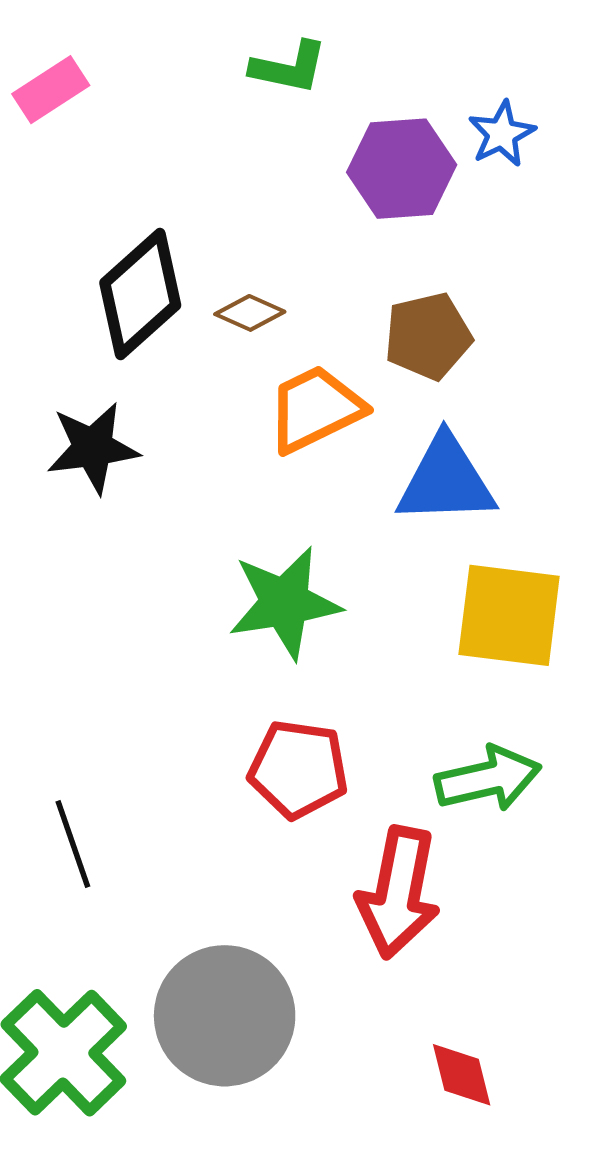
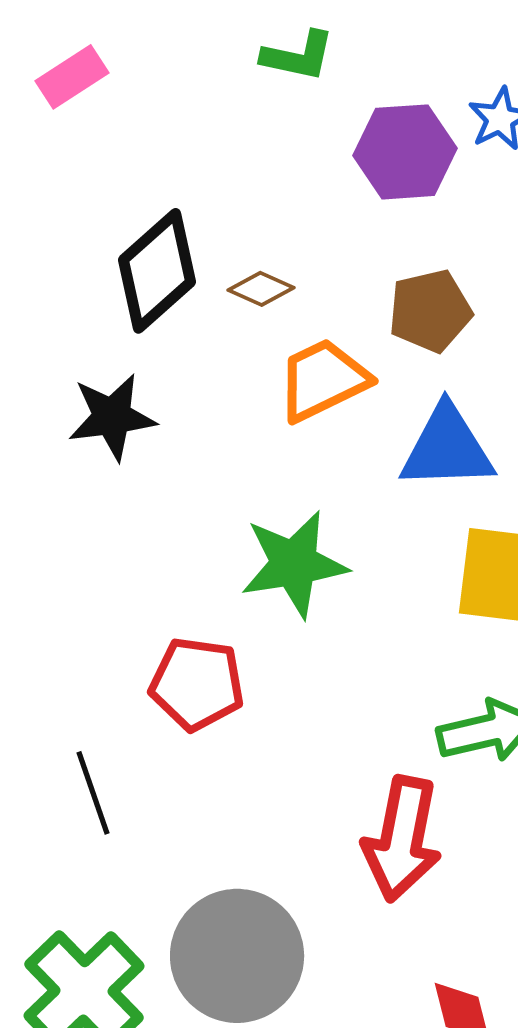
red pentagon: (298, 769) -> (197, 684), moved

